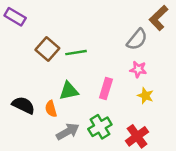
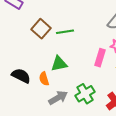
pink rectangle: (106, 88) -> (100, 58), moved

